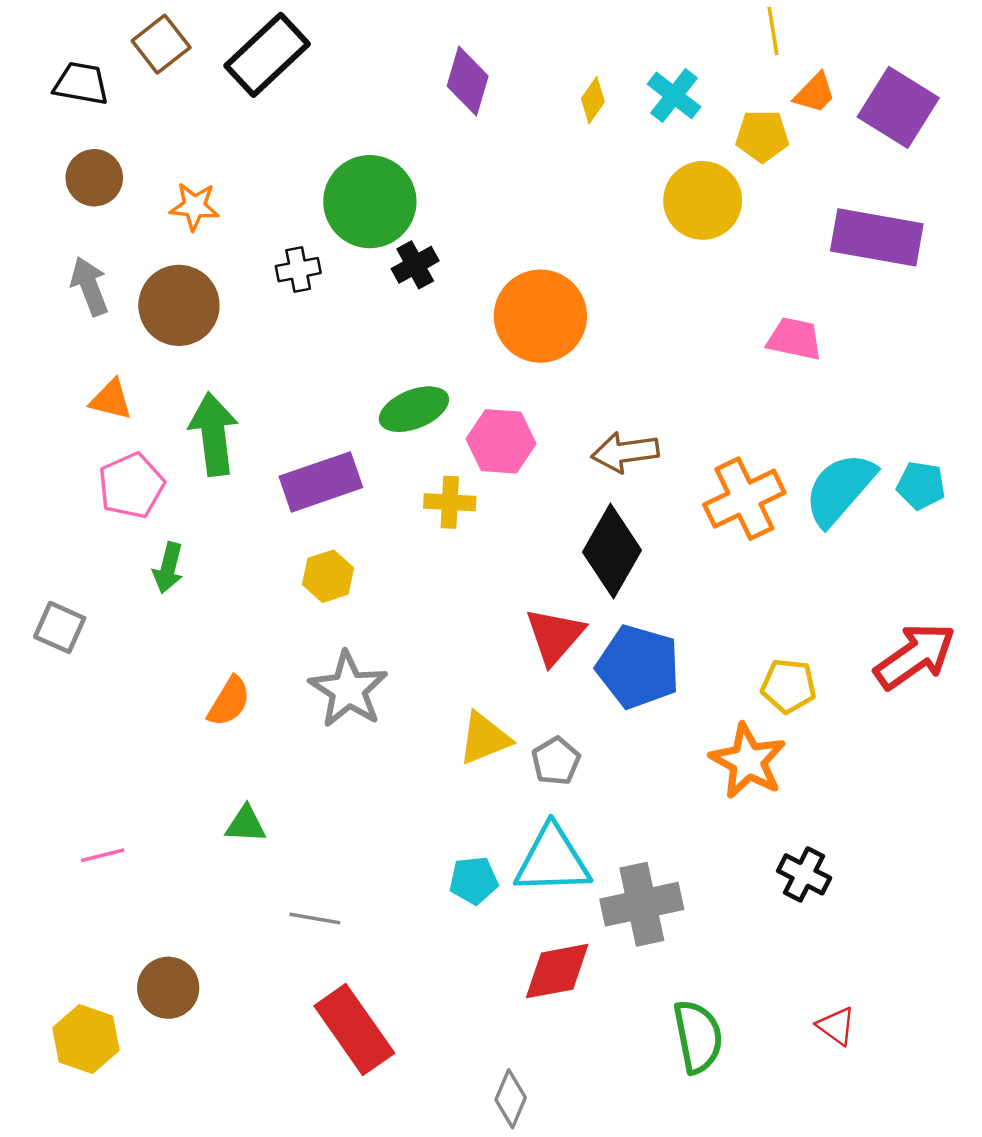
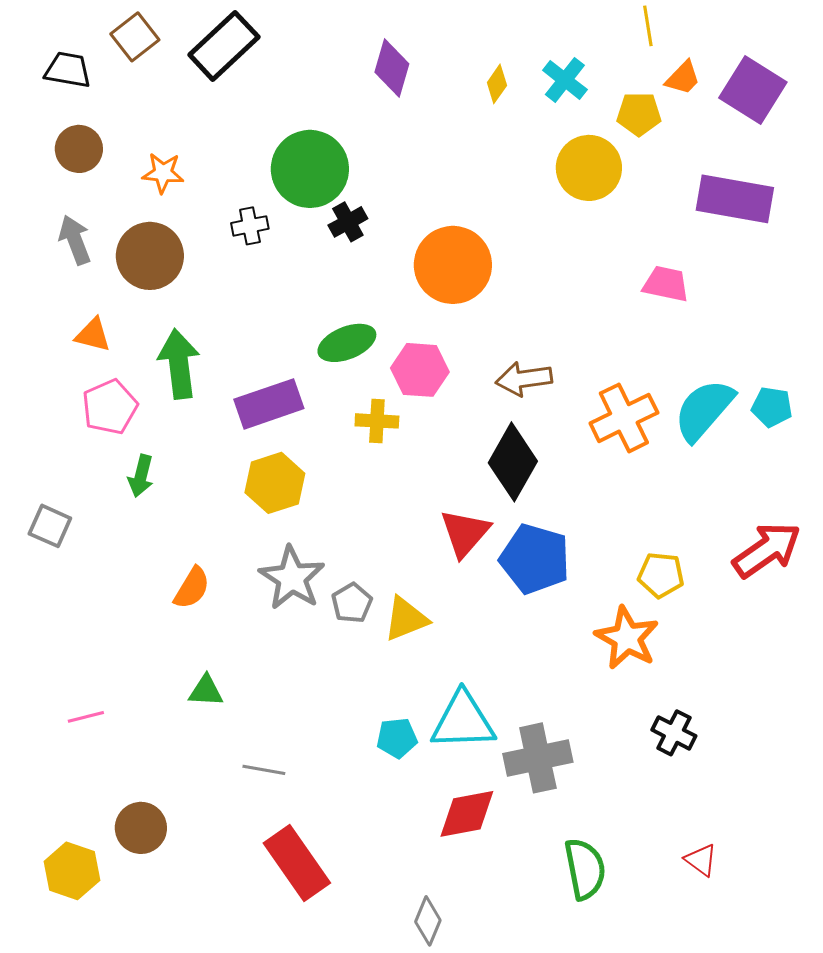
yellow hexagon: (328, 576) -> (275, 483), size x1.4
gray pentagon: (556, 761) -> (352, 603), moved

